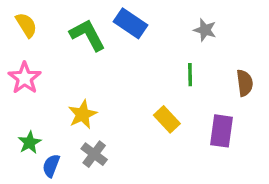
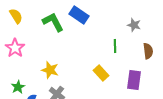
gray star: (205, 30) -> (134, 25), moved
yellow star: (83, 114) -> (50, 70), turned -30

